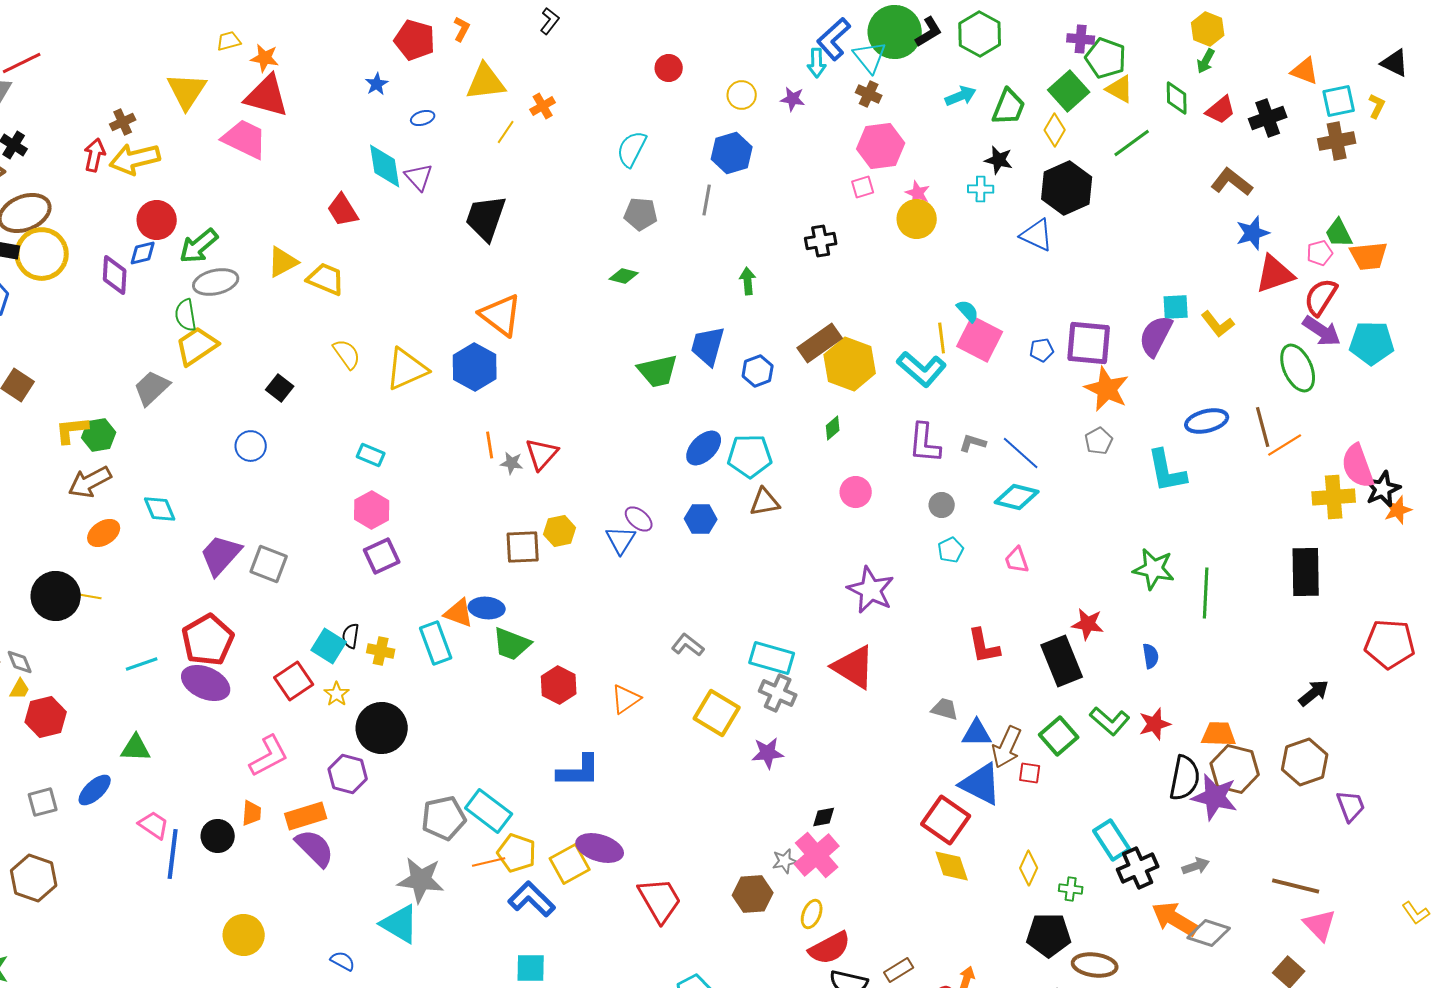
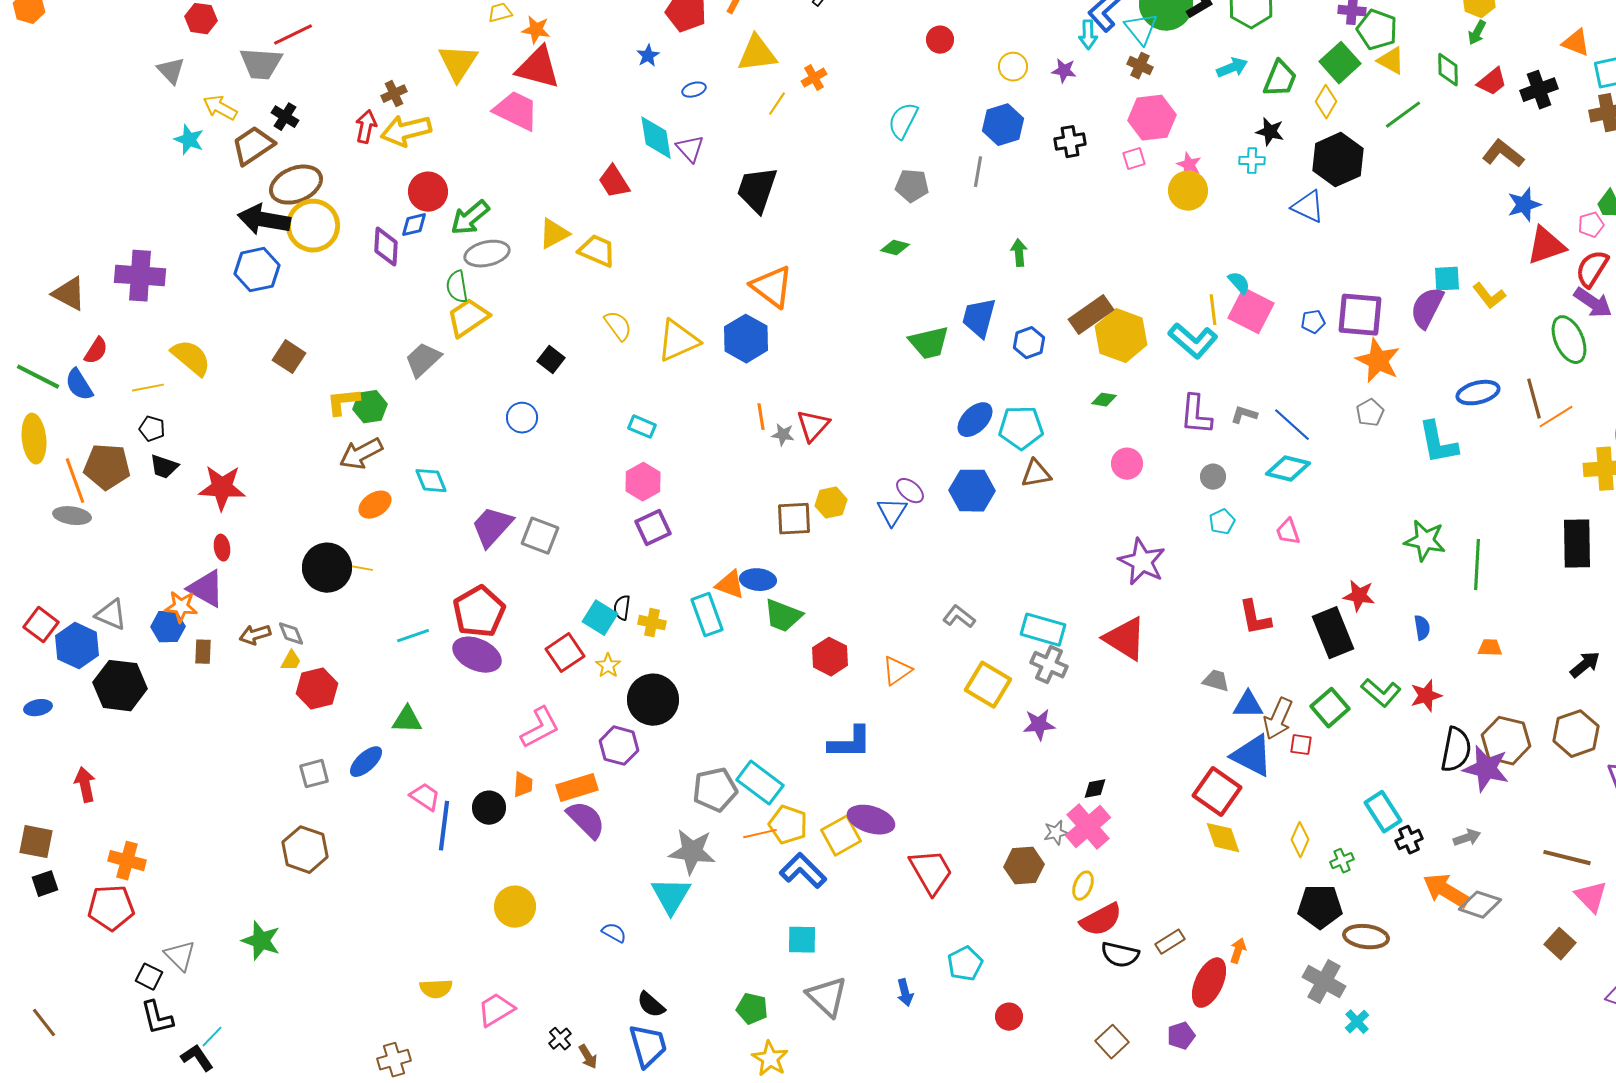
black cross: (821, 241) -> (1070, 142), moved
green diamond: (833, 428) -> (1104, 400), turned 50
blue hexagon: (701, 519) -> (972, 491), size x1.4
orange trapezoid: (1219, 734) -> (1490, 648), moved, size x0.7
black cross: (1138, 868) -> (1409, 840), size x0.7
green cross: (1071, 889) -> (1342, 861), turned -30
cyan triangle: (400, 924) -> (671, 896), turned 30

